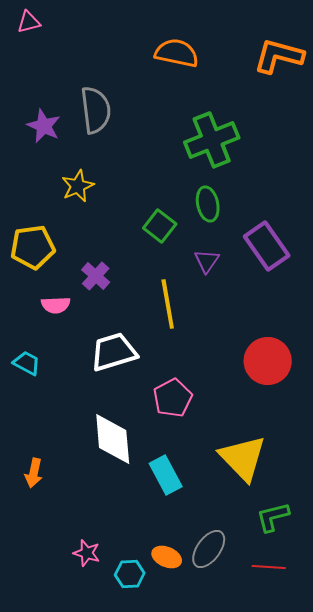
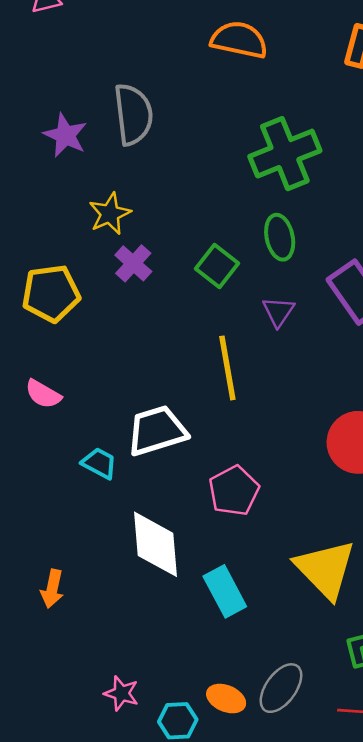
purple cross: (96, 276) -> (133, 263), moved
pink semicircle: (56, 305) -> (43, 394), moved, turned 32
cyan trapezoid: (27, 363) -> (99, 463), moved

